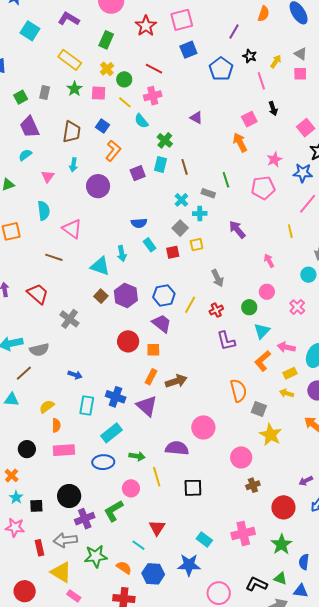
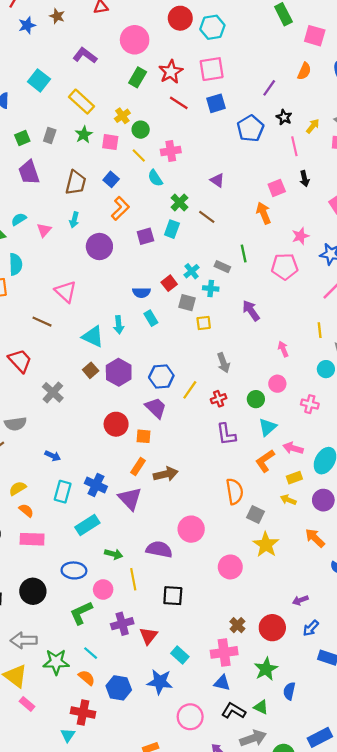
cyan square: (30, 31) -> (39, 80), moved
green rectangle: (106, 40) -> (138, 77), moved
red line: (154, 69) -> (179, 103), moved
cyan semicircle: (25, 155) -> (19, 219), moved
brown line: (185, 167) -> (207, 217), moved, turned -42
cyan semicircle: (44, 211) -> (16, 264), moved
gray square: (180, 228) -> (187, 303), turned -35
yellow line: (290, 231) -> (320, 330), moved
red square: (173, 252) -> (169, 283), moved, turned -32
pink cross: (297, 307) -> (310, 404), turned -35
orange semicircle: (56, 425) -> (26, 510), turned -56
blue ellipse: (103, 462) -> (74, 570), moved
brown cross: (253, 485) -> (237, 625), moved, turned -32
purple cross: (85, 519) -> (122, 624), moved
red triangle: (157, 528) -> (148, 636), moved
cyan line: (138, 545) -> (91, 653), moved
blue triangle: (301, 591) -> (222, 683), moved

